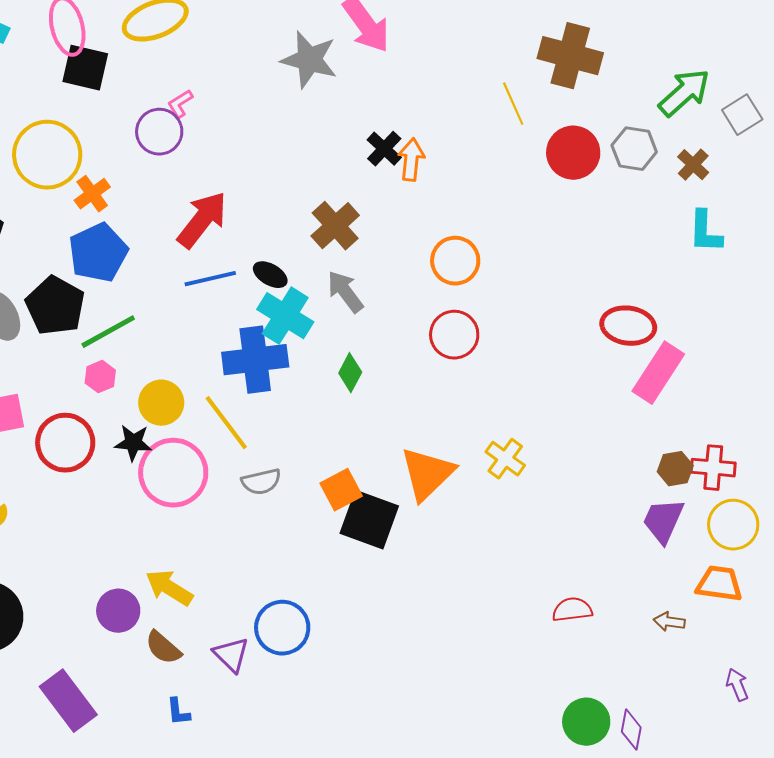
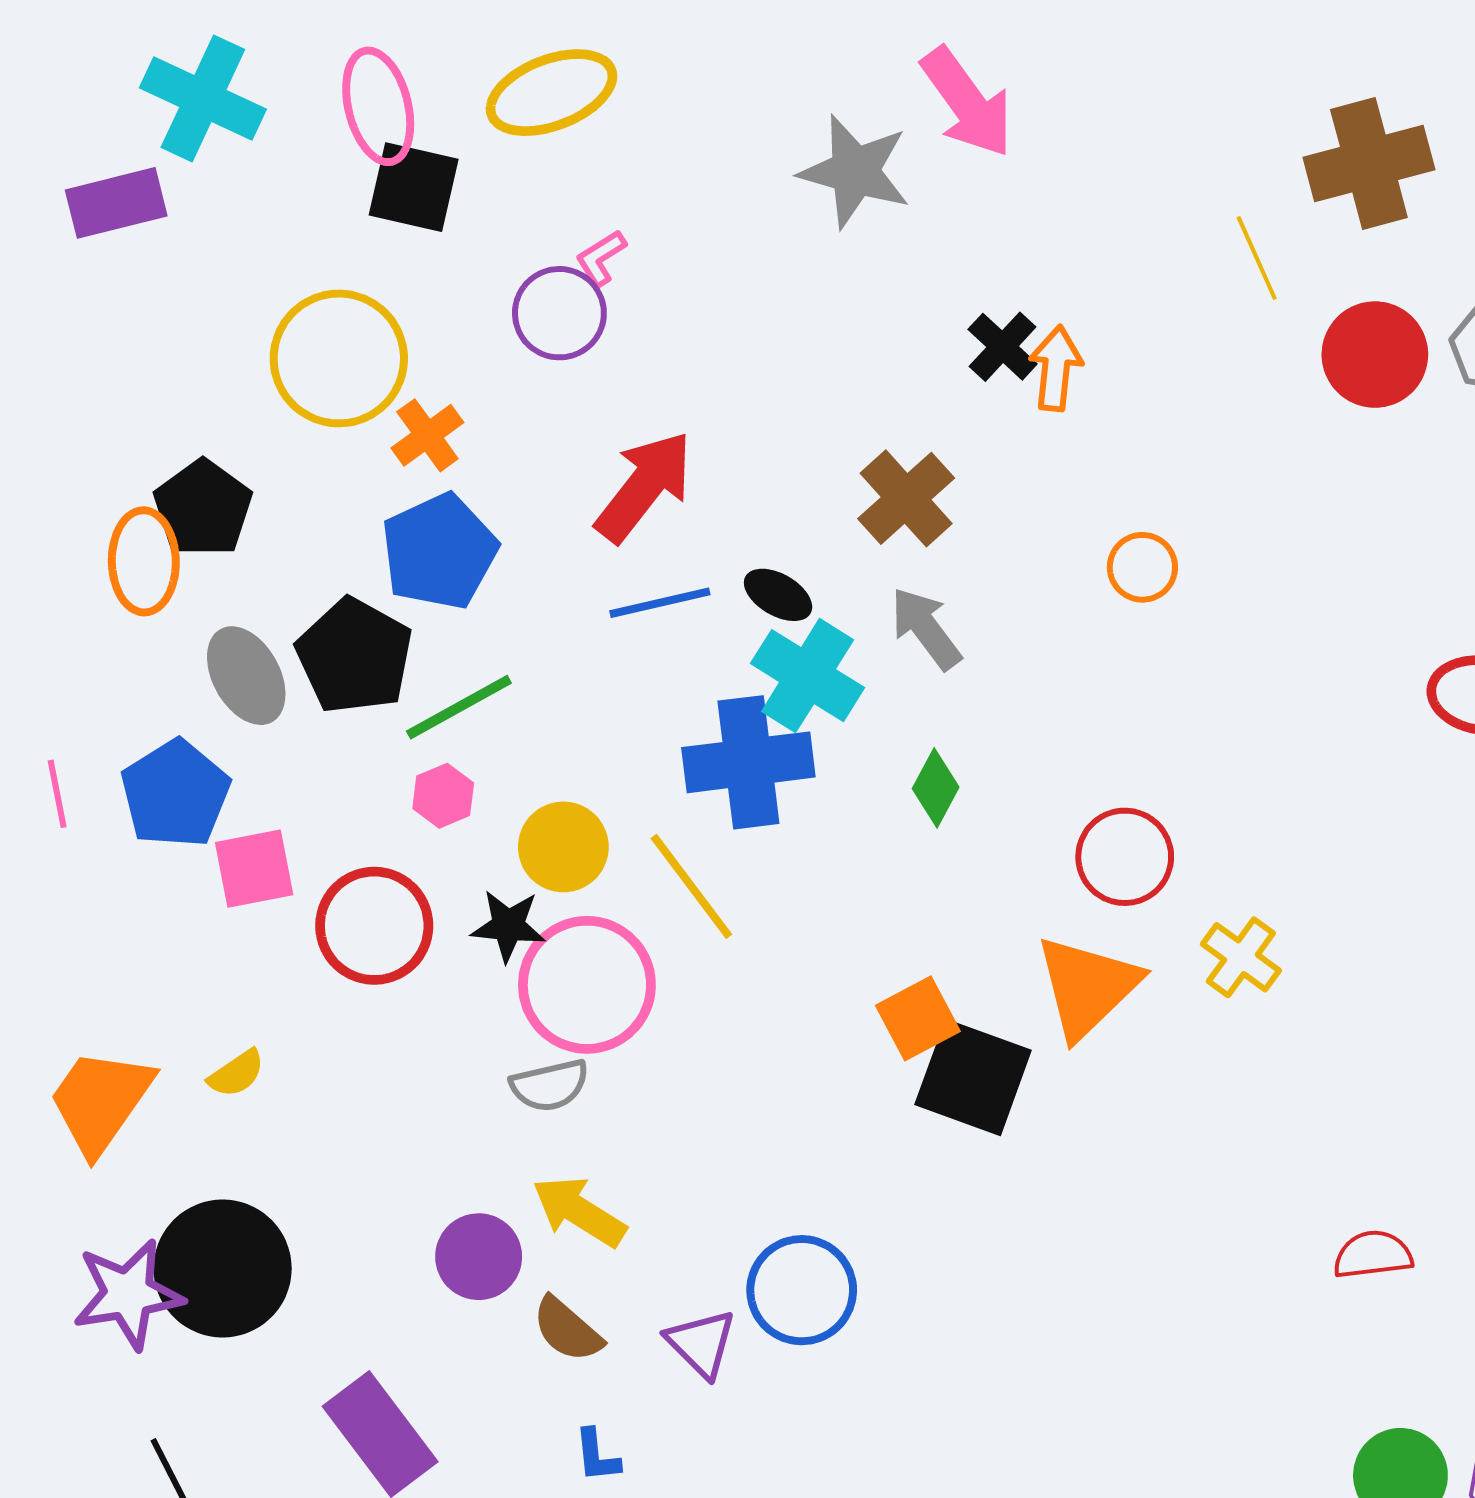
brown cross: (570, 56) -> (1369, 163), turned -30
orange circle: (455, 261) -> (1142, 567), size x0.7
red circle: (454, 335) -> (1125, 857), moved
gray semicircle: (261, 482) -> (550, 1085), moved

